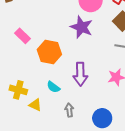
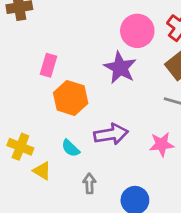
pink rectangle: (22, 36) -> (49, 65), moved, turned 56
purple arrow: (80, 74) -> (111, 134), turned -105

